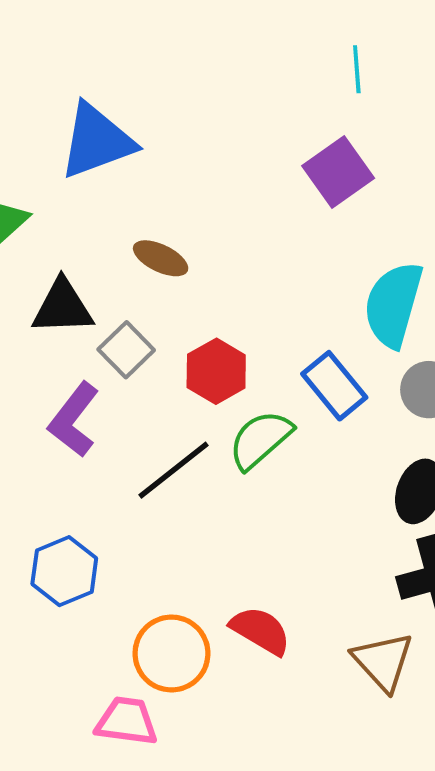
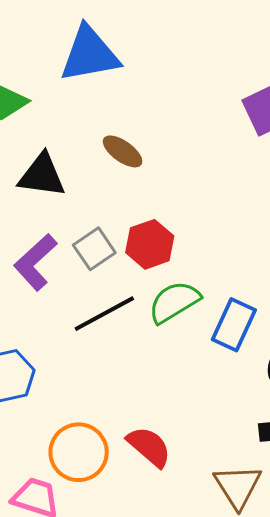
gray square: (126, 350) -> (94, 249), moved
blue rectangle: (334, 386) -> (234, 325), moved, turned 54

